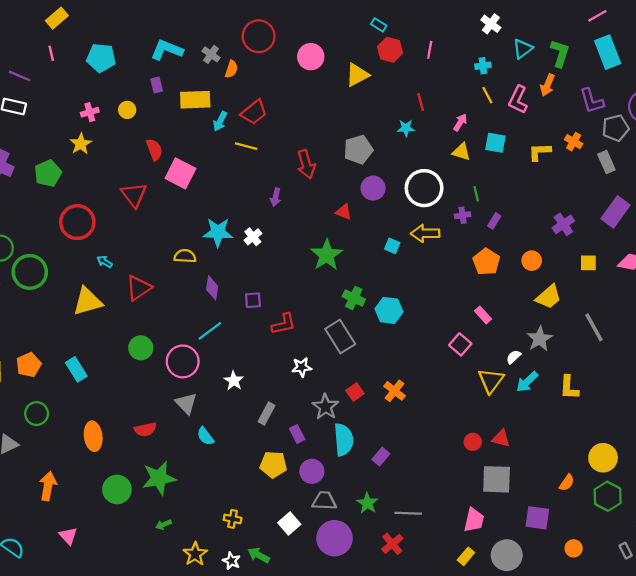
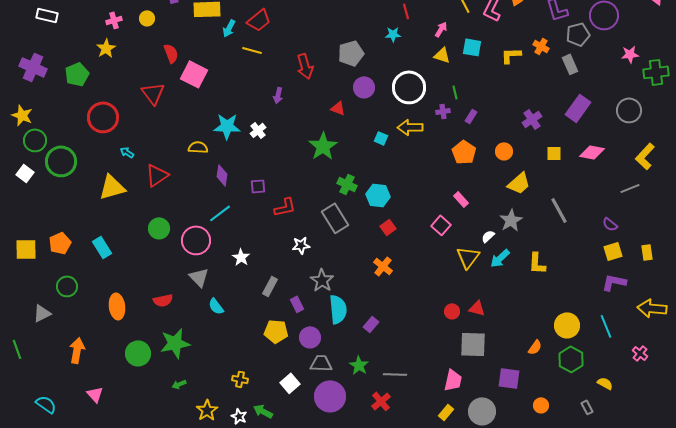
red square: (355, 392) -> (388, 227), moved

